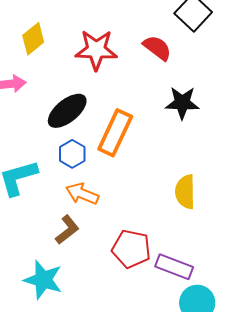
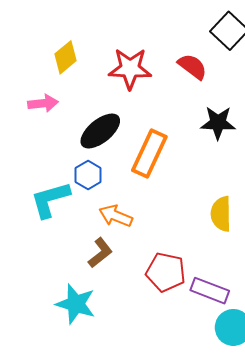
blue hexagon: (72, 154) -> (88, 175), moved

